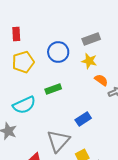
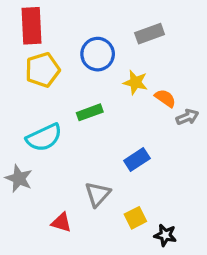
red rectangle: (16, 34) -> (31, 26), size x1.6
yellow star: (89, 61) -> (135, 82), moved
gray triangle: (58, 141) -> (98, 194), size x0.7

